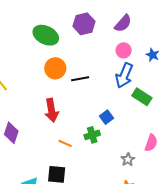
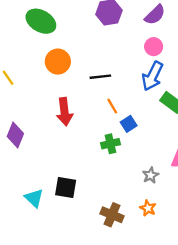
green ellipse: (46, 35) -> (41, 21), moved
orange circle: (55, 68) -> (58, 62), moved
orange line: (65, 143) -> (112, 106), moved, turned 32

